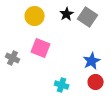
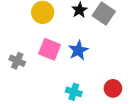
blue star: (92, 61) -> (78, 50), moved

